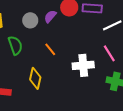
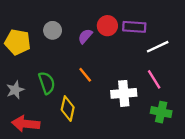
gray circle: (30, 20) -> (53, 30), moved
green semicircle: (15, 45) -> (47, 83), moved

